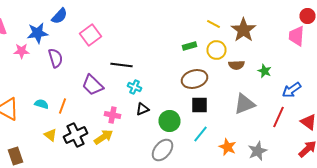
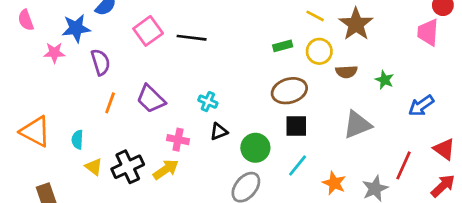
black line: (122, 65) -> (192, 38), moved
cyan semicircle: (42, 104) -> (77, 140), moved, turned -104
orange line: (62, 106) -> (110, 103), moved
red line: (278, 117) -> (403, 165), moved

